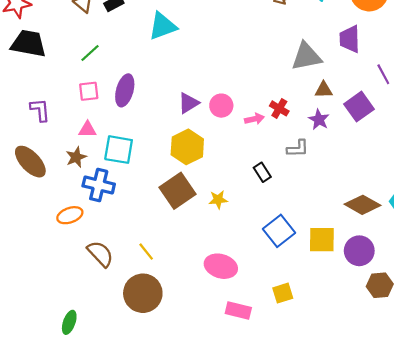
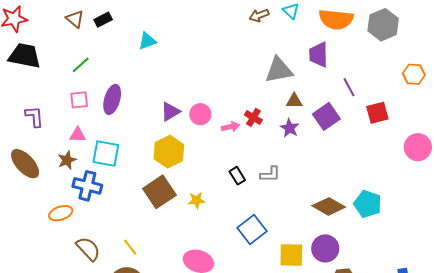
cyan triangle: (163, 26) -> (147, 41), size x0.7
gray L-shape: (298, 148) -> (270, 174), moved
yellow square: (322, 240) -> (291, 255), moved

